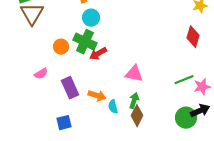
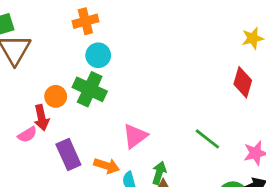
red arrow: (98, 54) -> (42, 118), moved, turned -72
pink triangle: (134, 74) -> (135, 136), moved, turned -48
green line: (184, 80) -> (207, 139), moved, turned 60

